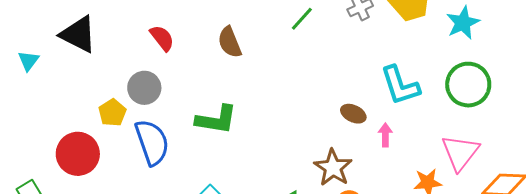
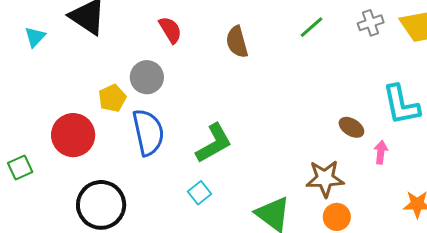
green L-shape: (216, 120) -> (214, 143), moved, turned -45
brown star: (333, 168) -> (325, 179), turned 30

